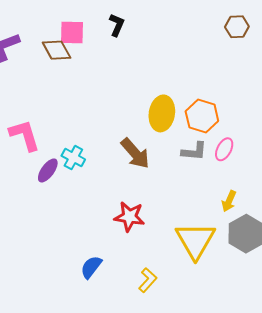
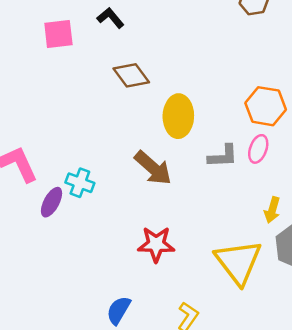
black L-shape: (117, 25) -> (111, 18), turned -55
brown diamond: (57, 50) -> (131, 75), moved
orange hexagon: (202, 116) -> (266, 106), moved

